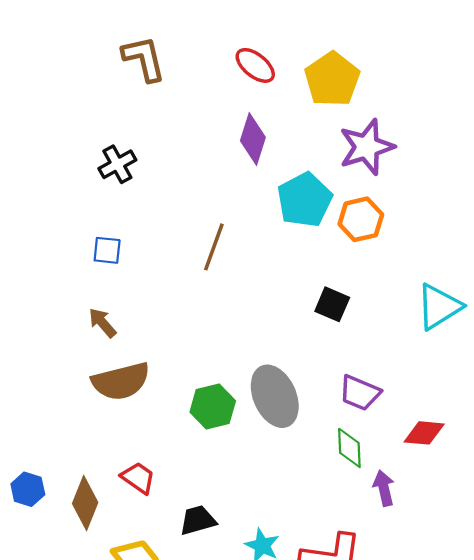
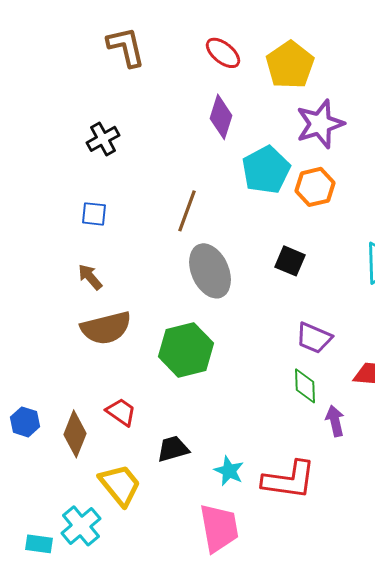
gray ellipse: (275, 396) -> (210, 271), moved
green hexagon: (213, 407) -> (186, 350), size x1.4

